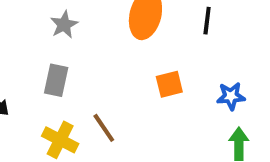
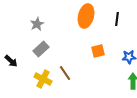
gray star: (64, 25) -> (37, 24), moved
gray rectangle: (56, 80) -> (41, 49), turned 35

